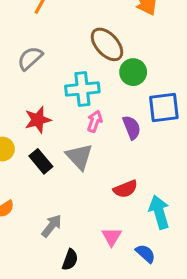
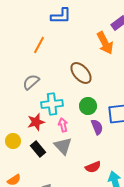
green circle: (133, 72) -> (88, 106), moved
cyan cross: (82, 89) -> (52, 104), moved
pink arrow: (95, 121) -> (63, 125), moved, turned -32

